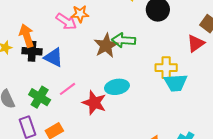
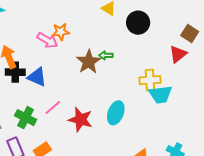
green arrow: (124, 40) -> (106, 55), size x0.6
cyan ellipse: (117, 87) -> (116, 113), moved, turned -55

